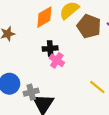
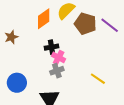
gray cross: (31, 92) -> (57, 71), moved

